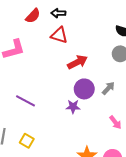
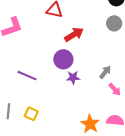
gray arrow: (108, 88) -> (105, 72), moved
purple circle: (84, 89) -> (63, 59), moved

